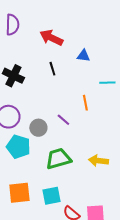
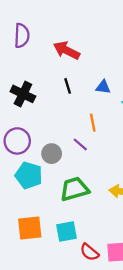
blue triangle: (83, 56) -> (103, 87), moved
orange line: (85, 103) -> (93, 123), moved

